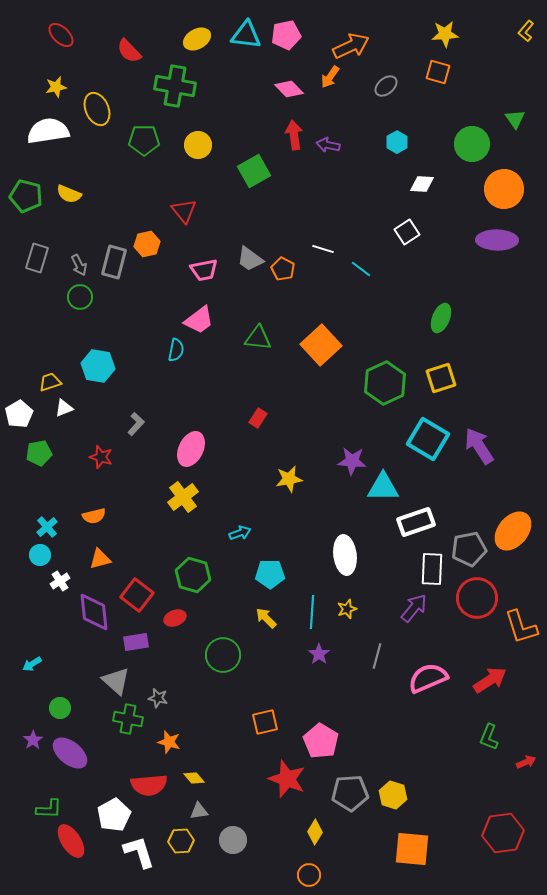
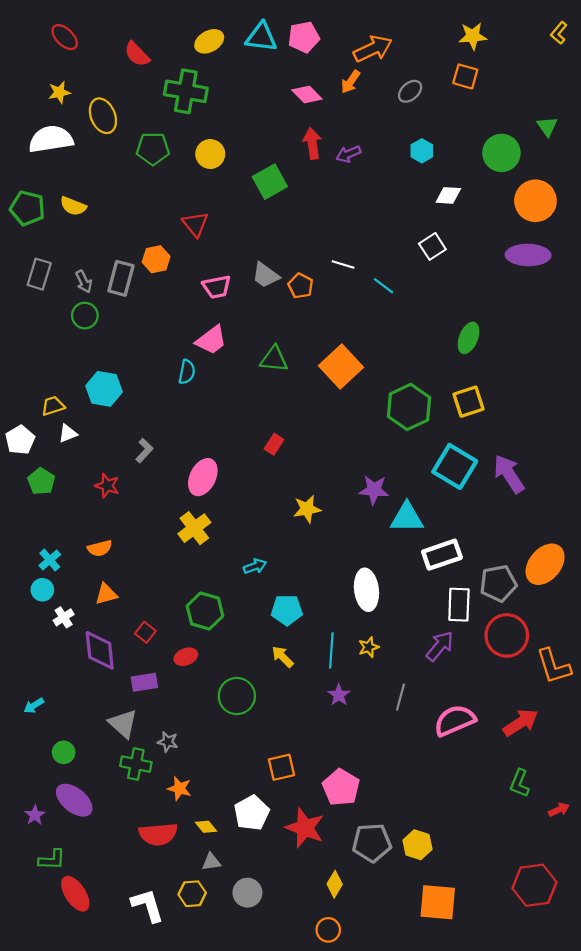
purple arrow: (328, 145) -> (348, 154), turned -35
green pentagon: (39, 453) -> (41, 481), turned -30
red square: (137, 595) -> (145, 632), size x0.6
purple star: (33, 740) -> (35, 815), moved
white pentagon: (114, 815) -> (252, 813), moved

